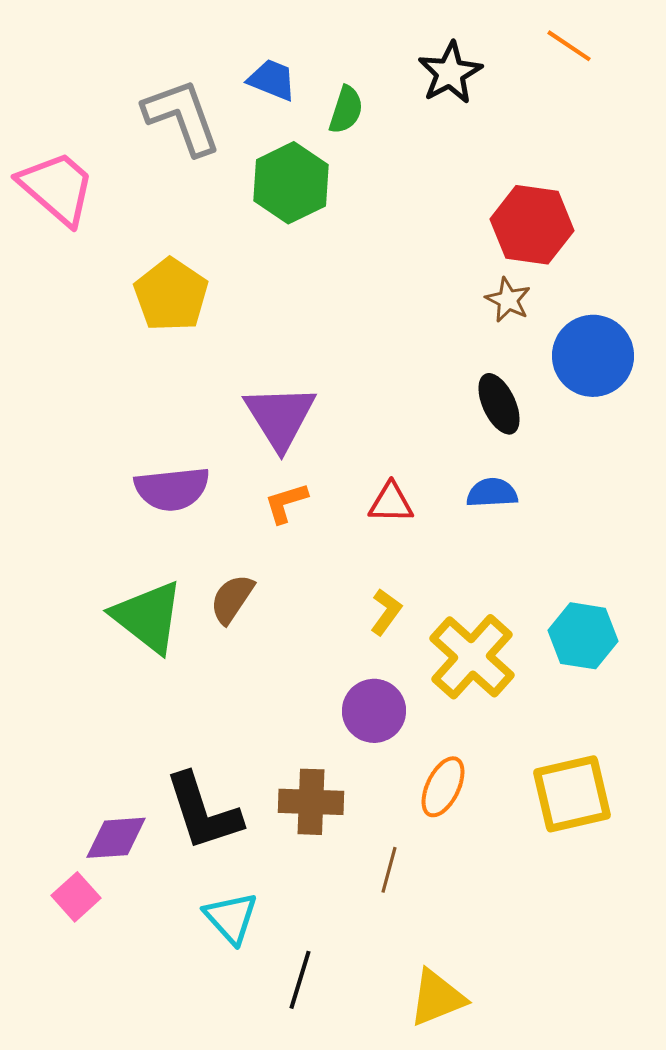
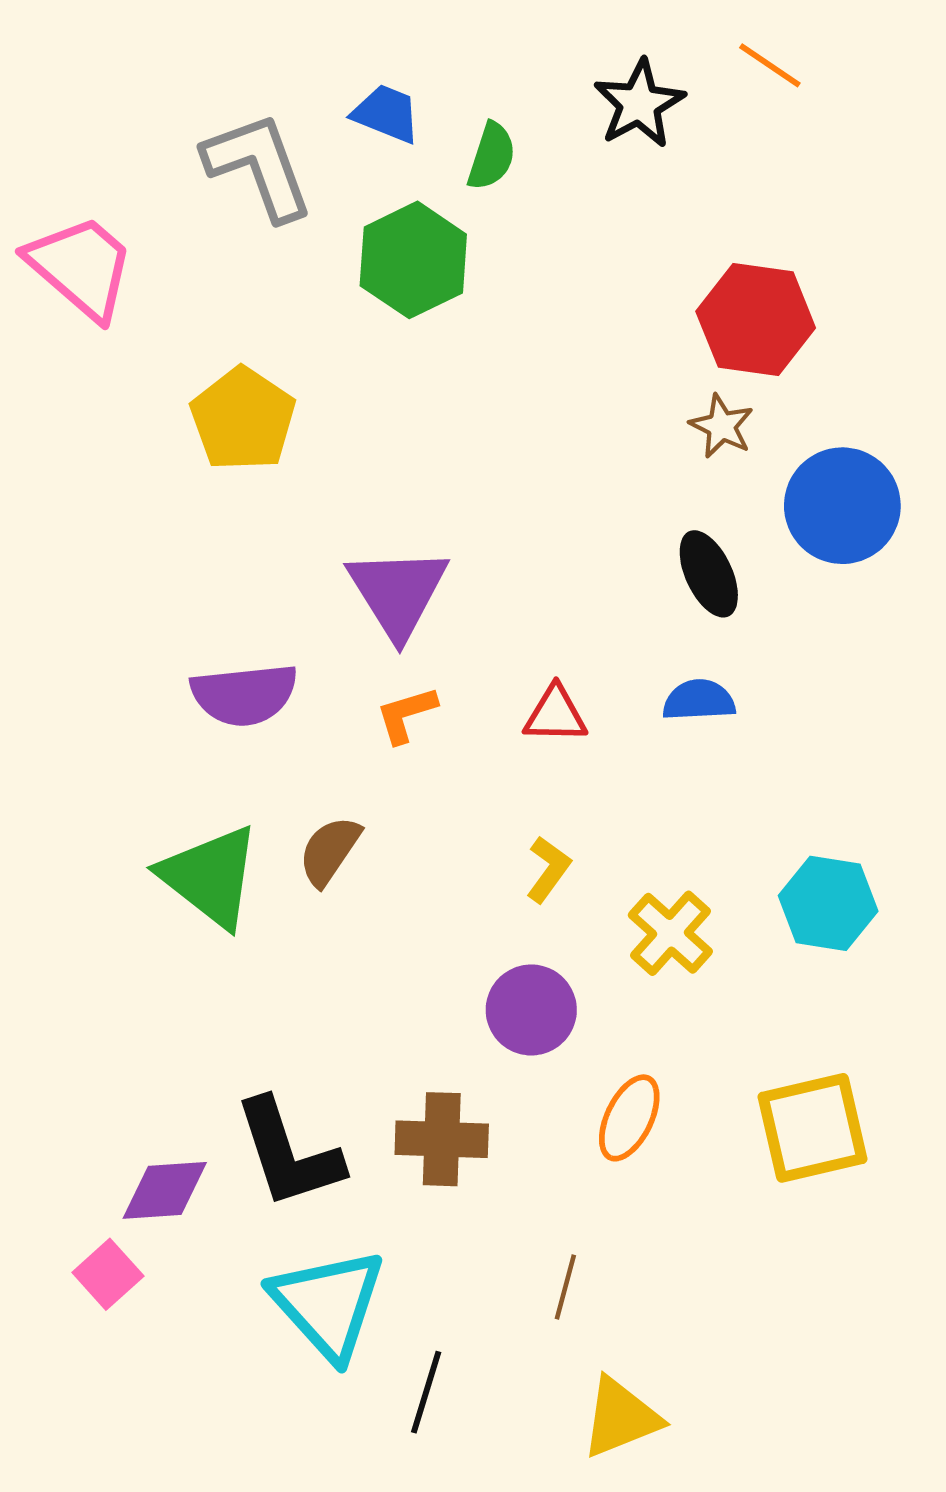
orange line: (569, 46) -> (770, 65), moved
yellow cross: (472, 657) -> (670, 933), size x0.7
brown line: (389, 870) -> (565, 1287), moved
cyan triangle: (231, 918) -> (328, 1304), size x1.5

